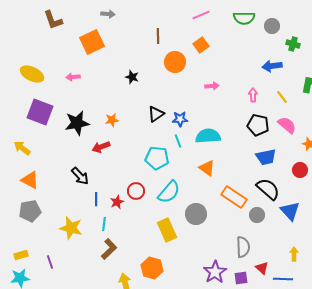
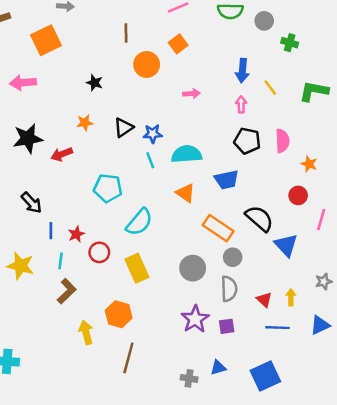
blue arrow: (272, 66) -> (242, 71), moved, turned -78
pink arrow: (73, 77) -> (23, 83), size x1.5
yellow line: (282, 97) -> (270, 88), moved
orange star: (112, 120) -> (85, 123), moved
pink semicircle: (287, 125) -> (282, 141), turned 48
red arrow: (101, 147) -> (62, 154), moved
blue trapezoid: (266, 157) -> (227, 180), moved
cyan pentagon: (157, 158) -> (108, 188), moved
red circle: (136, 191) -> (99, 252), moved
gray circle: (196, 214) -> (193, 268), moved
gray circle: (257, 215) -> (233, 257), moved
red triangle: (262, 268) -> (264, 300), moved

